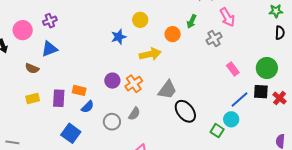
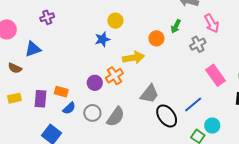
yellow circle: (140, 20) -> (115, 21), moved
purple cross: (50, 21) -> (47, 17), moved
pink rectangle: (233, 69) -> (216, 75), size x1.5
orange cross: (134, 84) -> (114, 76), moved
blue line: (240, 100) -> (193, 105), moved
gray semicircle: (134, 114) -> (116, 117), size x1.5
gray circle: (112, 122) -> (92, 113), moved

